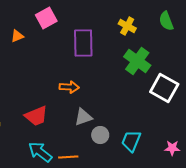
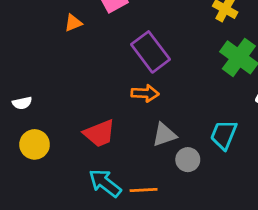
purple rectangle: (83, 43) -> (151, 52), moved, turned -36
cyan trapezoid: (131, 141) -> (224, 135), moved

